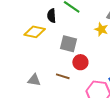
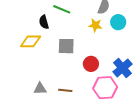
red circle: (80, 62) -> (91, 64), moved
brown line: (63, 76) -> (65, 90), moved

